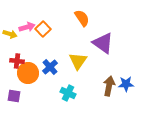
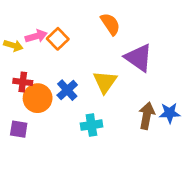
cyan cross: (68, 93) -> (91, 125), turned -35

